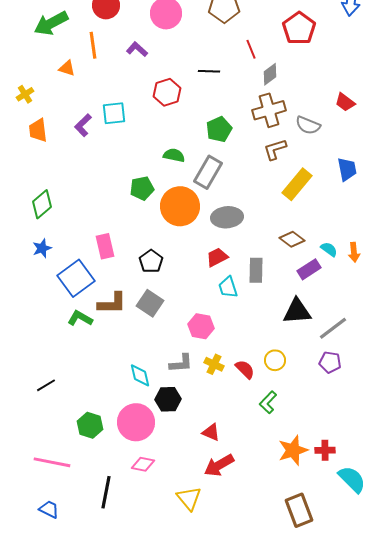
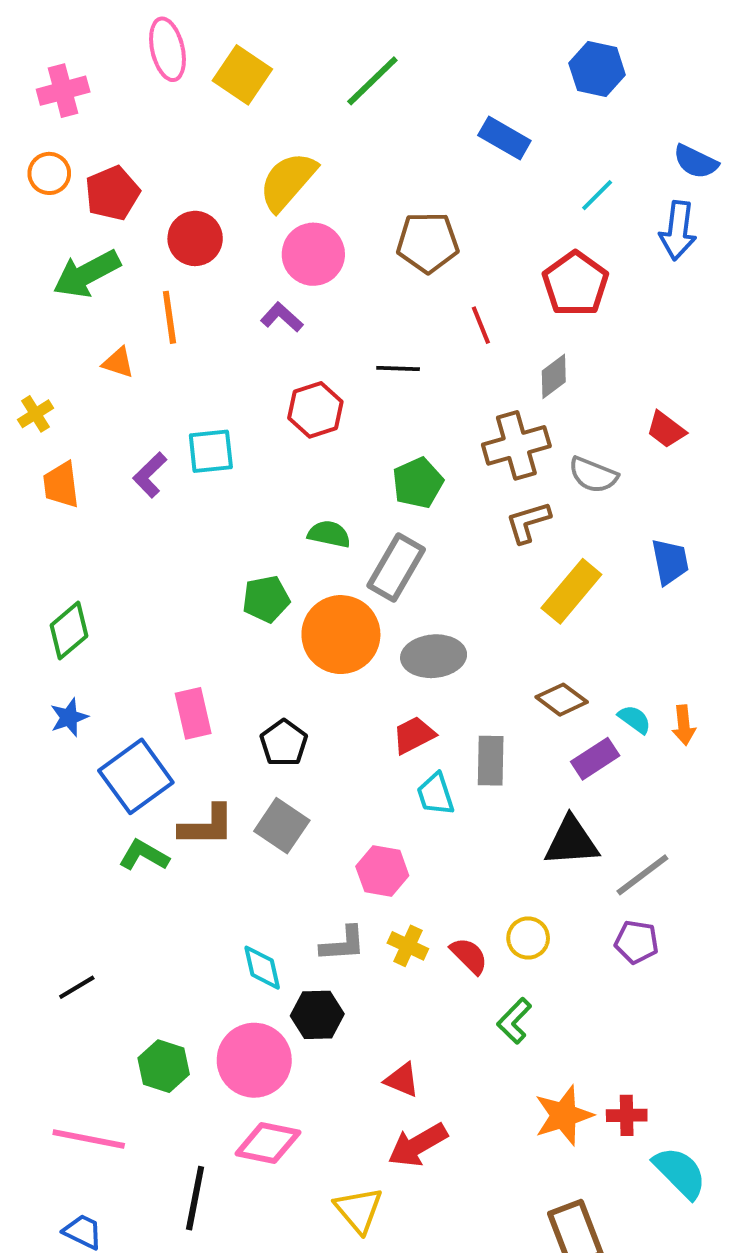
purple L-shape: (137, 49) -> (282, 317), moved
gray diamond: (270, 74) -> (554, 376), moved
pink diamond: (143, 464) -> (268, 1143), size x1.4

